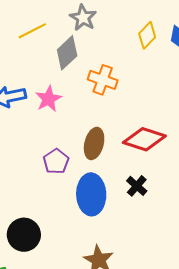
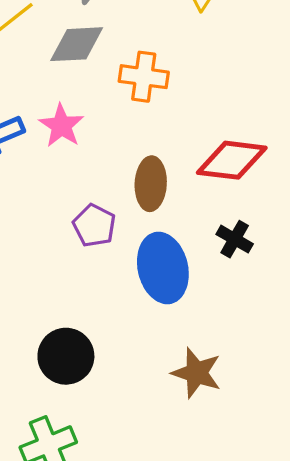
gray diamond: (67, 53) -> (77, 44), turned 52

